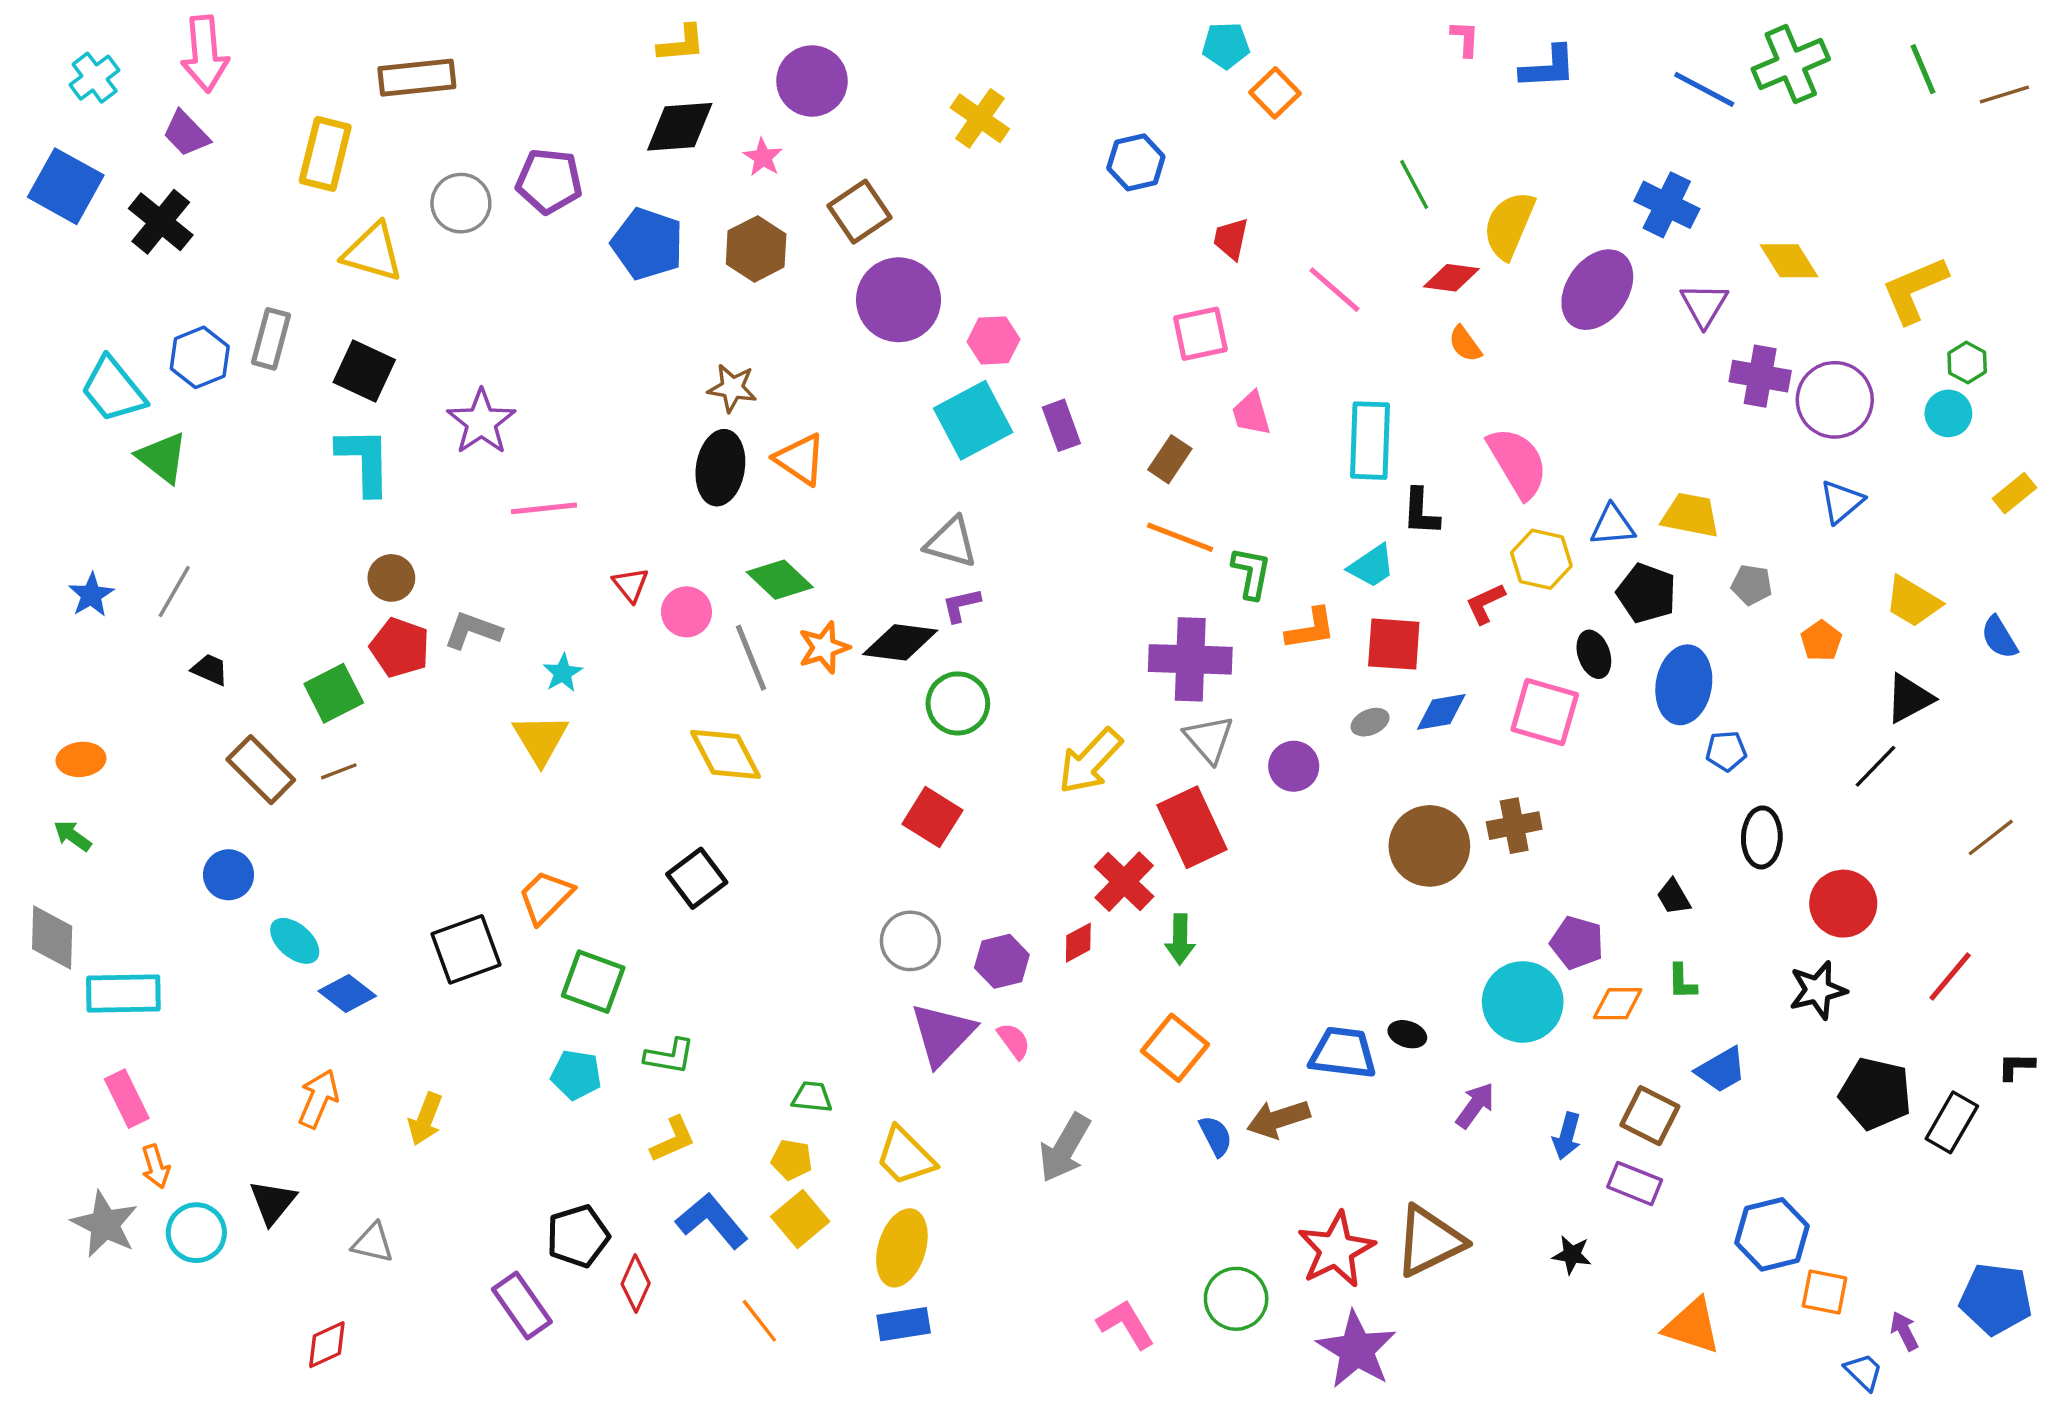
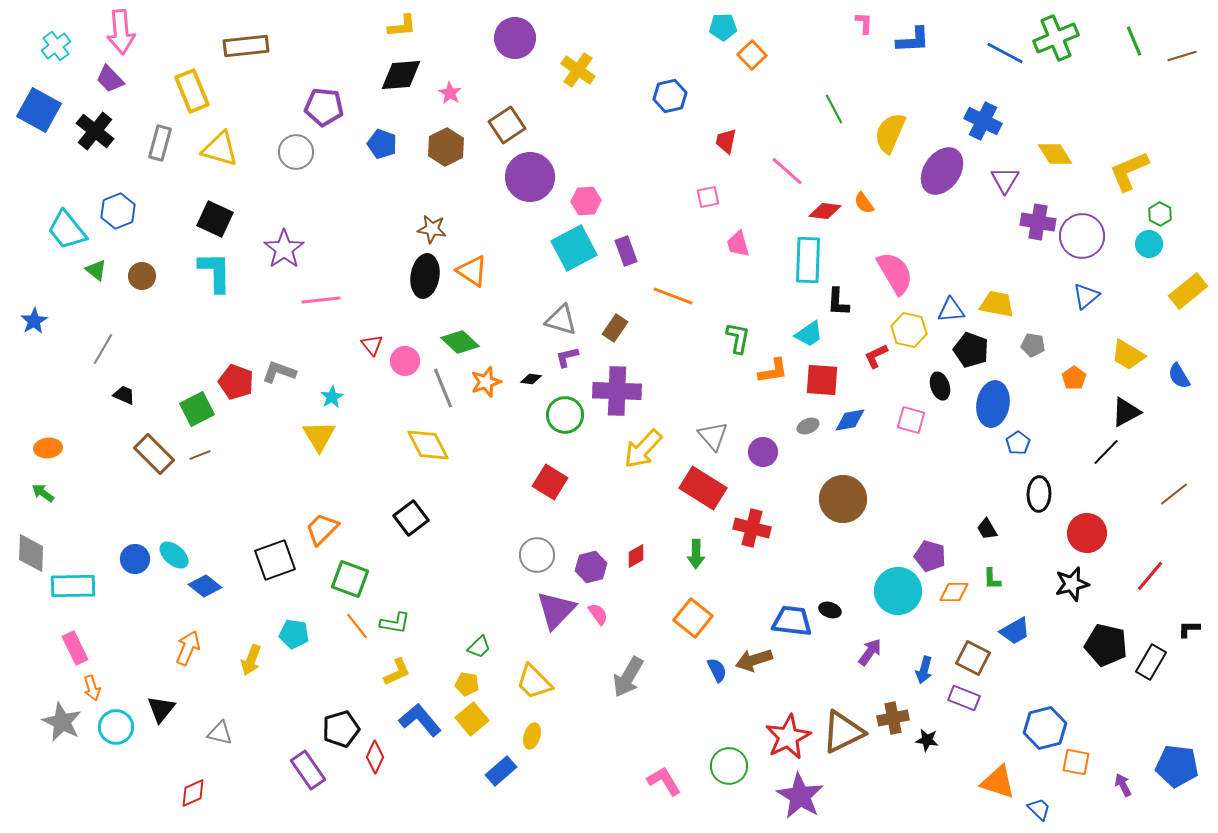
purple circle: (812, 81) -> (515, 38), moved
yellow rectangle: (325, 154) -> (192, 91), turned -36
gray circle: (461, 203) -> (296, 152), moved
blue pentagon: (647, 244) -> (382, 144), size x0.7
red diamond: (1451, 278) -> (825, 211), moved
pink square: (1200, 334) -> (708, 197), size x0.7
gray rectangle: (271, 339) -> (160, 143), moved
green triangle: (162, 458) -> (96, 270), size x0.7
brown rectangle: (1170, 459) -> (615, 328), moved
yellow rectangle: (2015, 493) -> (1188, 291), size x1.5
orange line: (1180, 537) -> (673, 296), moved
brown circle: (391, 578) -> (142, 276), moved
blue star: (91, 595) -> (34, 321), moved
black diamond: (900, 642) -> (531, 379), size x0.5
purple cross: (1190, 659) -> (617, 391), moved
pink square: (1545, 712) -> (911, 420), size x0.7
blue pentagon: (1726, 751) -> (1018, 443), turned -30
brown cross: (1514, 826) -> (893, 718), moved
red rectangle: (1192, 827) -> (703, 488), turned -33
blue circle: (229, 875) -> (135, 559), moved
red cross: (1124, 882) -> (752, 528), moved, turned -30
cyan pentagon: (576, 1075) -> (294, 634), moved
green trapezoid: (812, 1097) -> (479, 647), turned 130
yellow ellipse: (902, 1248) -> (532, 736), size x0.6
orange line: (759, 1321) -> (357, 626), moved
blue rectangle: (904, 1324) -> (501, 771), moved, turned -32
blue trapezoid: (1864, 1372) -> (1039, 809), moved

